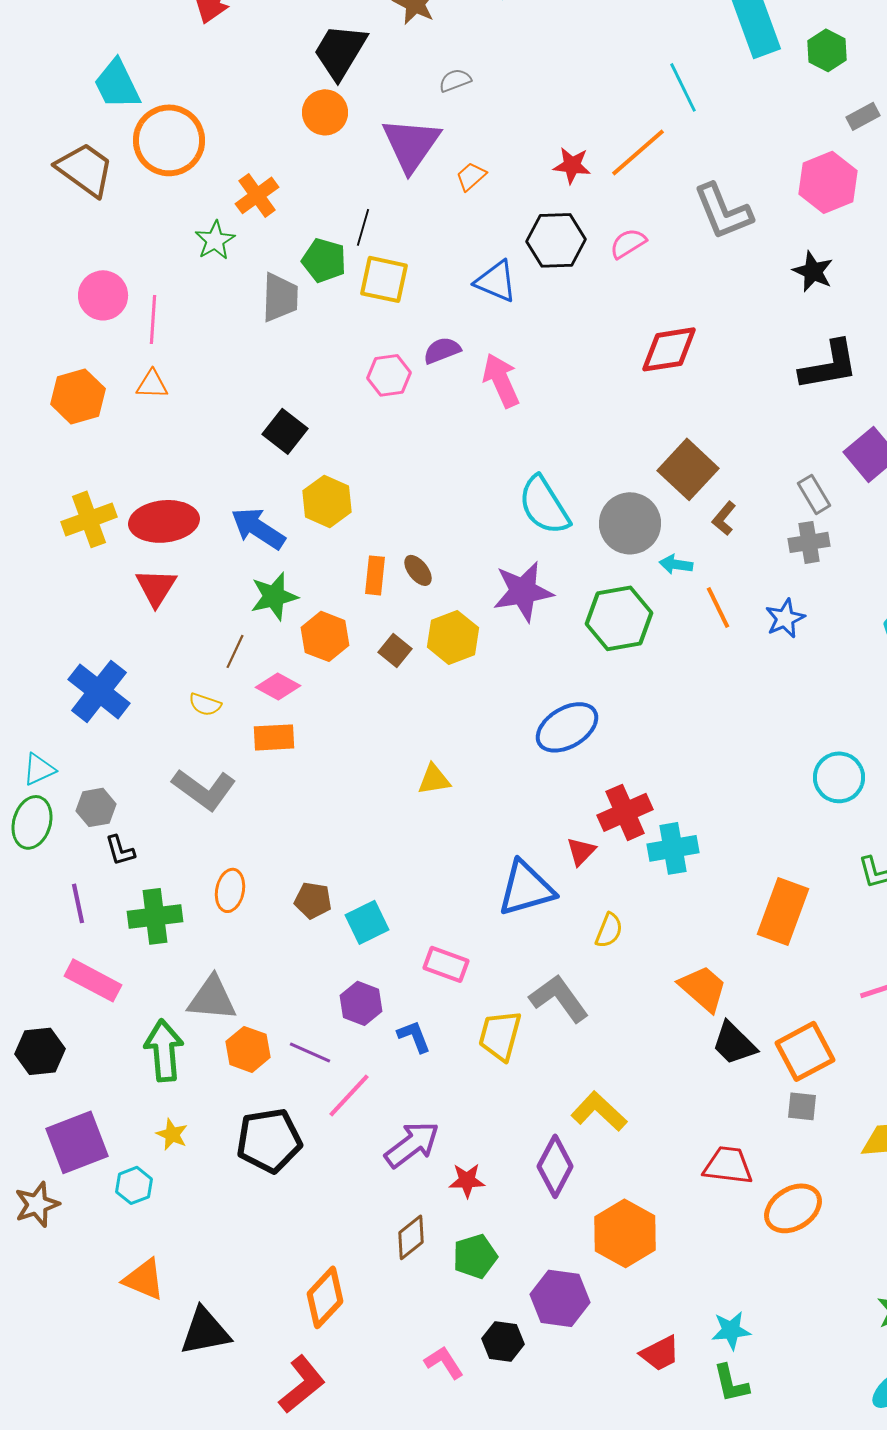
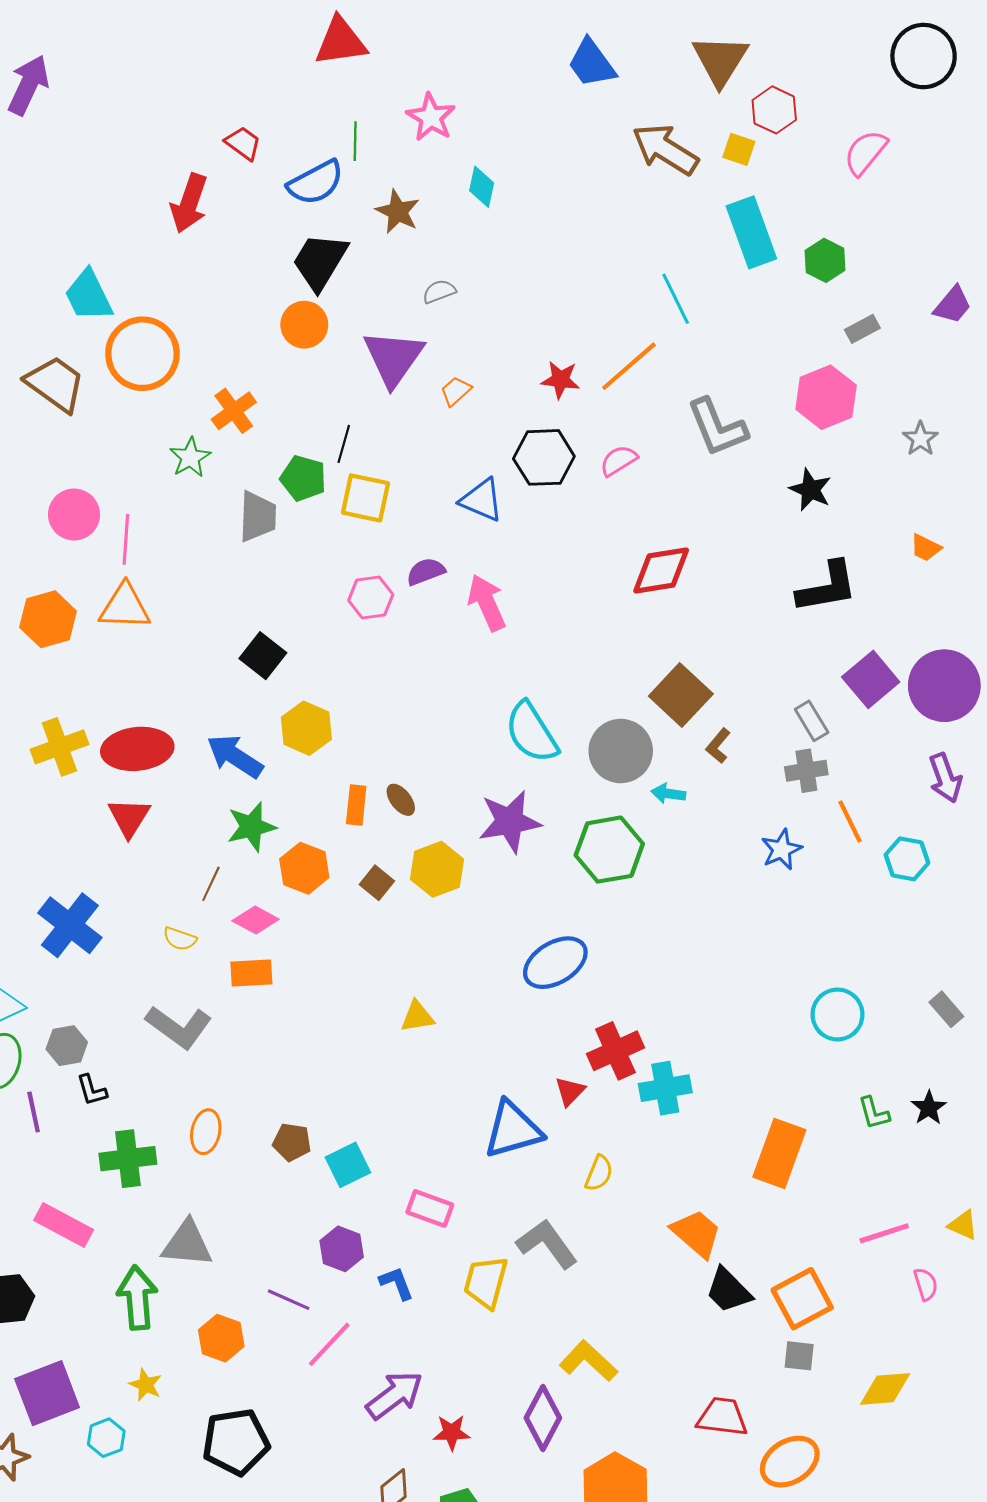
orange triangle: (152, 384) -> (125, 607), size x1.6
orange line: (718, 607) -> (850, 822), moved
purple line: (78, 903) -> (34, 1112), moved
orange hexagon: (248, 1049) -> (221, 1338), moved
black pentagon: (269, 1140) -> (236, 1442), moved

